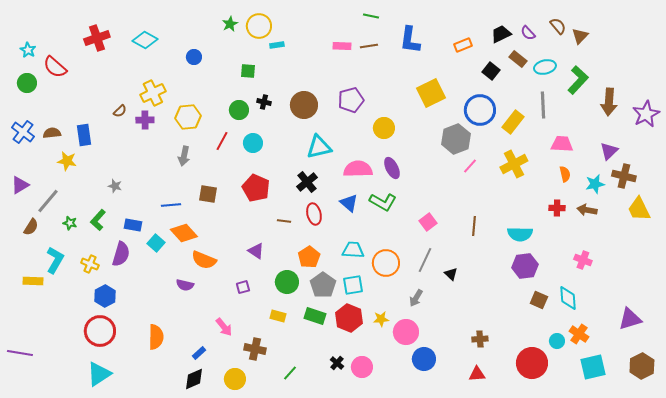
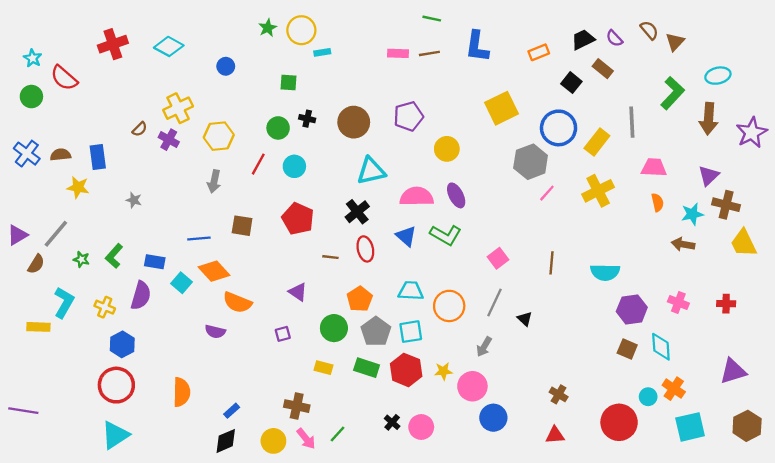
cyan ellipse: (545, 67) -> (718, 76), moved
purple cross: (145, 120) -> (169, 140), turned 30
purple triangle: (20, 185) -> (17, 235), moved
gray star: (115, 186) -> (134, 200), moved
red cross: (557, 208) -> (726, 304), moved
purple hexagon: (525, 266) -> (632, 309), moved
pink arrow: (224, 327) -> (306, 439), moved
brown cross: (480, 339) -> (559, 394), turned 35

